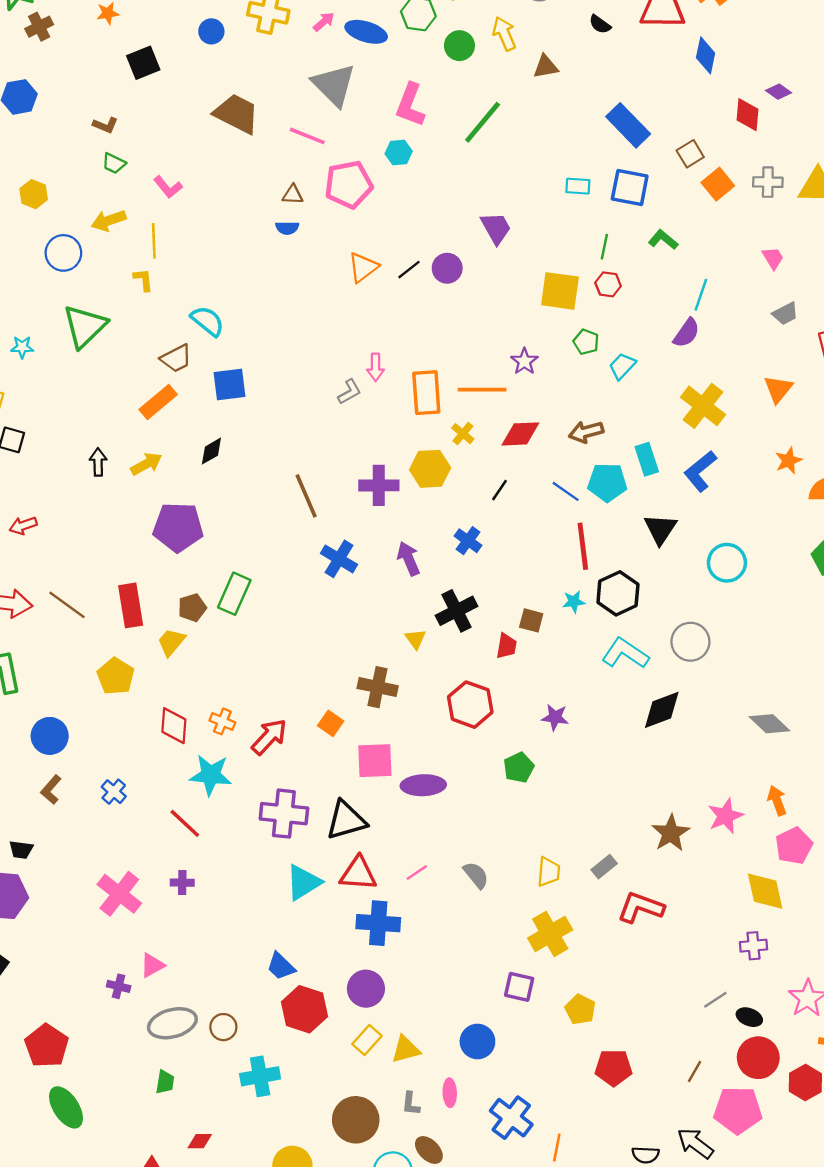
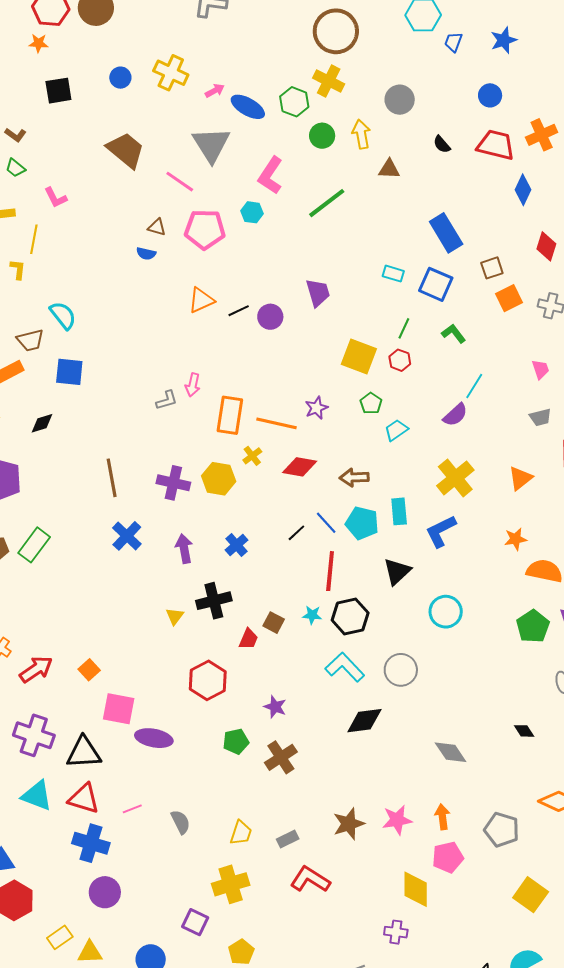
black line: (499, 490) -> (296, 533), moved
brown cross: (378, 687) -> (281, 757), moved, turned 32
cyan triangle: (303, 882) -> (37, 796), turned 40
purple circle: (366, 989) -> (105, 892), moved

